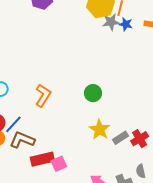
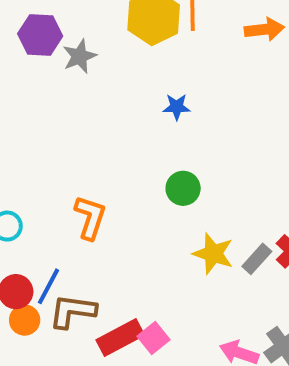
gray star: (111, 22) -> (79, 56), moved
blue star: (126, 24) -> (177, 107), moved

